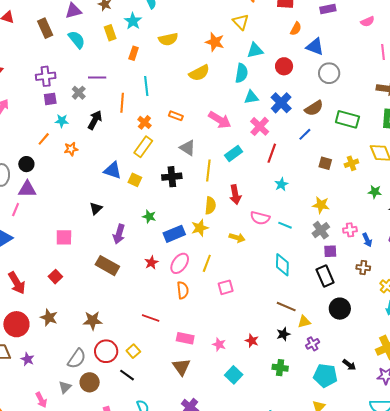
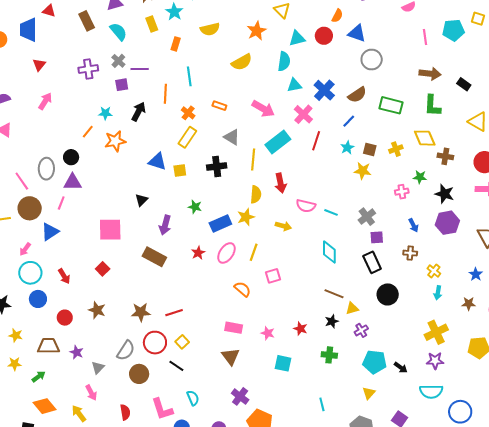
orange star: (215, 42) -> (257, 31), turned 30
red circle: (284, 66) -> (324, 36), moved
gray cross: (79, 93) -> (118, 61), moved
purple square: (50, 99) -> (122, 85), moved
orange star: (71, 149) -> (115, 141), size x1.5
cyan rectangle: (234, 154) -> (278, 142), size x1.4
yellow square: (135, 180) -> (180, 171), turned -32
cyan star: (281, 184) -> (347, 148), moved
yellow star: (321, 205) -> (363, 171), moved
pink cross: (350, 230) -> (402, 192), moved
pink square: (64, 237) -> (110, 230), size x1.4
red arrow: (17, 283) -> (64, 276), size x0.7
orange semicircle: (183, 290) -> (243, 289), moved, turned -42
red line: (151, 318) -> (174, 313), moved, turned -36
red circle: (16, 324) -> (65, 318), size x0.6
black arrow: (349, 365) -> (401, 367), moved
cyan square: (234, 375) -> (283, 363), turned -30
gray triangle: (65, 387) -> (98, 367), moved

